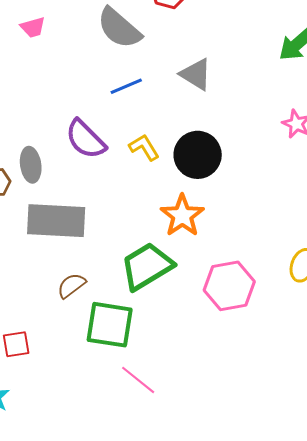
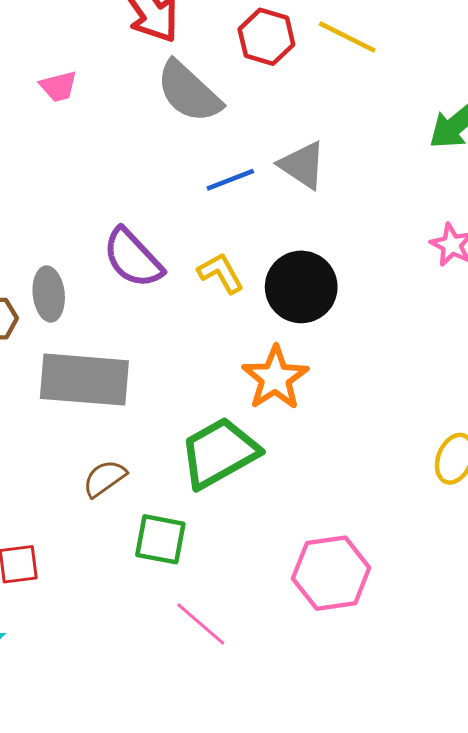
blue line: (126, 86) -> (230, 180), moved
pink hexagon: (229, 286) -> (331, 573), moved
green square: (110, 325) -> (160, 539), size x0.7

